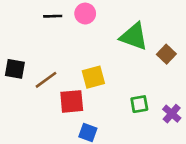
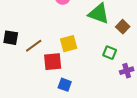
green square: (139, 104) -> (110, 53), moved, turned 32
purple cross: (172, 114) -> (127, 71), turned 32

